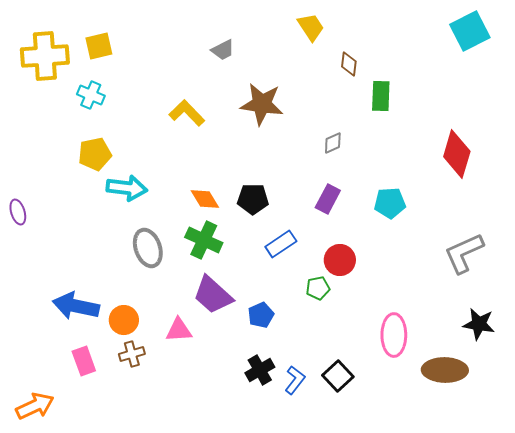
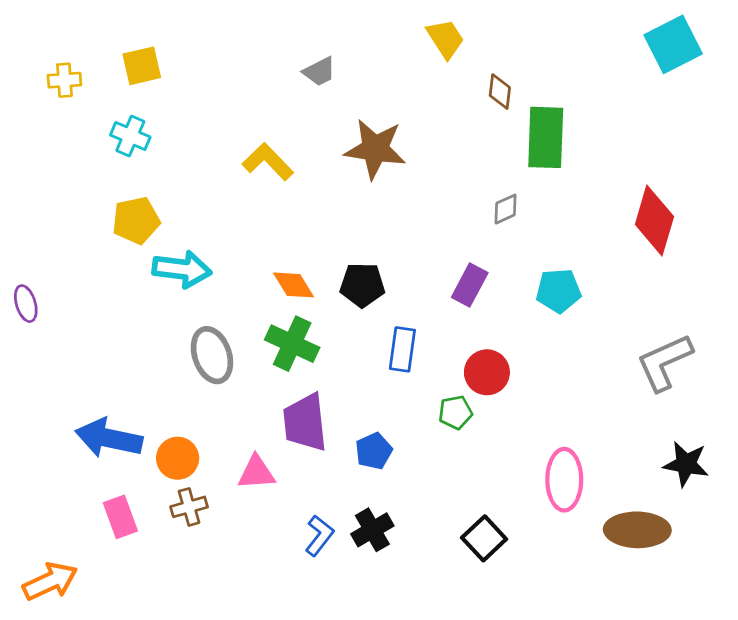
yellow cross: (45, 56) -> (64, 80), size x0.5
green rectangle: (381, 96) -> (546, 137), size x1.4
gray diamond: (333, 143) -> (506, 209), moved
blue rectangle: (281, 244) -> (402, 349), turned -48
purple trapezoid: (213, 295) -> (305, 422), turned 42
blue L-shape: (295, 380) -> (319, 536), moved

